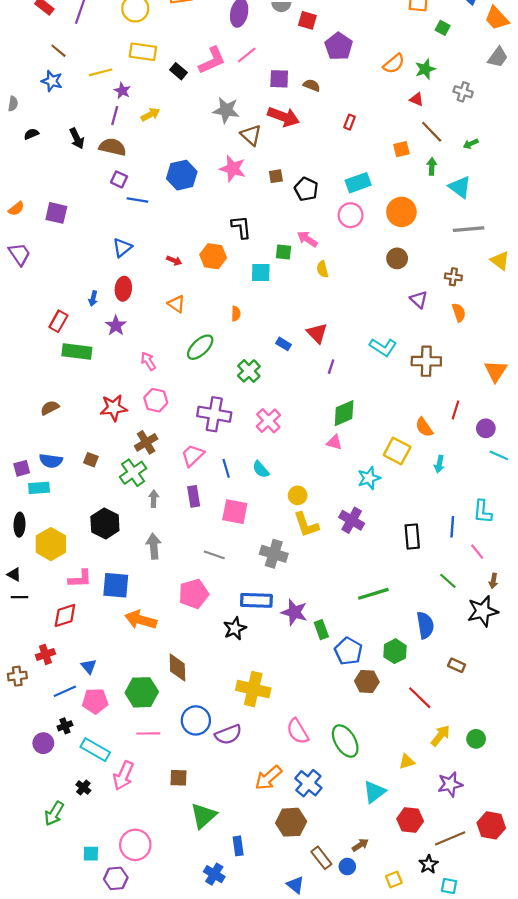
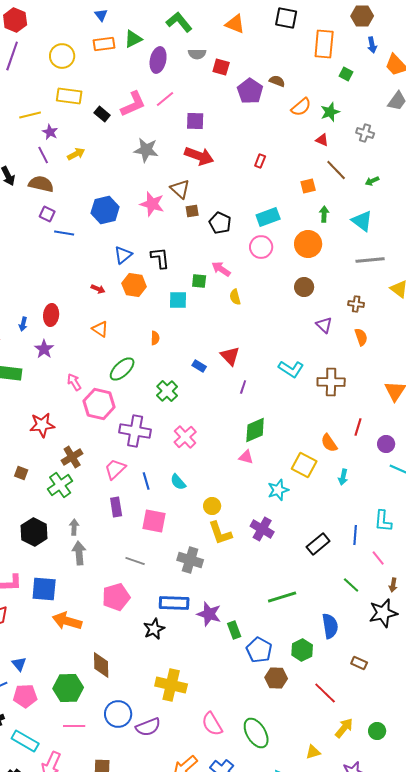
brown semicircle: (312, 85) -> (277, 81), moved
purple line: (115, 116) -> (43, 155), turned -42
brown triangle: (251, 135) -> (180, 189), moved
green arrow: (432, 166) -> (324, 214), moved
blue triangle: (122, 248) -> (123, 255), moved
pink hexagon: (156, 400) -> (99, 404), moved, size x1.4
gray arrow: (154, 499) -> (74, 527), moved
black rectangle: (412, 537) -> (318, 544), turned 55

